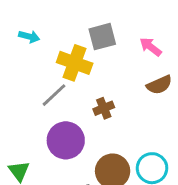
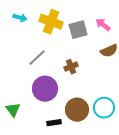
gray square: (102, 37) -> (78, 30), moved
yellow cross: (75, 63) -> (51, 22), moved

